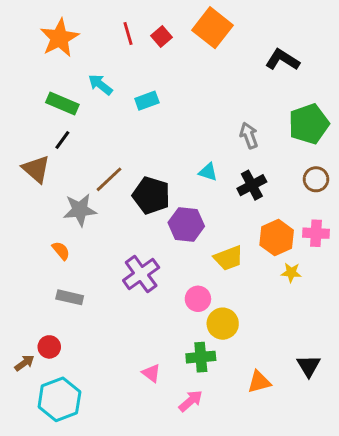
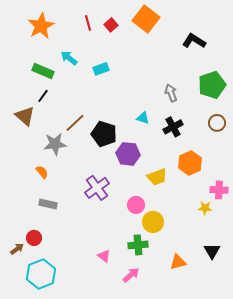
pink cross: (316, 233) -> (219, 190), moved
yellow star: (291, 273) -> (205, 208), moved

